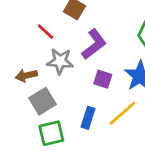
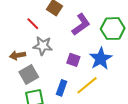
purple L-shape: (94, 44) -> (81, 24), moved

